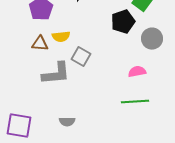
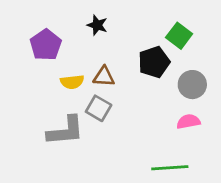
brown triangle: (40, 44) -> (104, 77), moved
pink semicircle: (137, 72) -> (188, 122), moved

